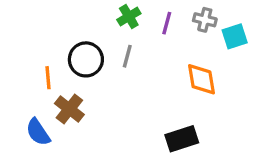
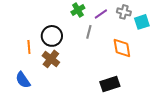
purple line: (167, 23) -> (101, 14), turned 40
gray line: (127, 56) -> (89, 32), moved
brown cross: (69, 109) -> (51, 59), moved

